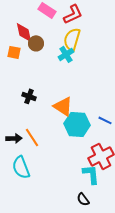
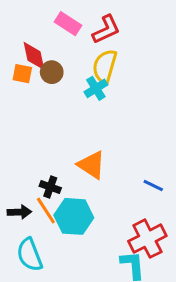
orange square: (14, 52) -> (22, 74), moved
black cross: (29, 96) -> (50, 187), moved
cyan hexagon: (77, 124) -> (74, 216), moved

